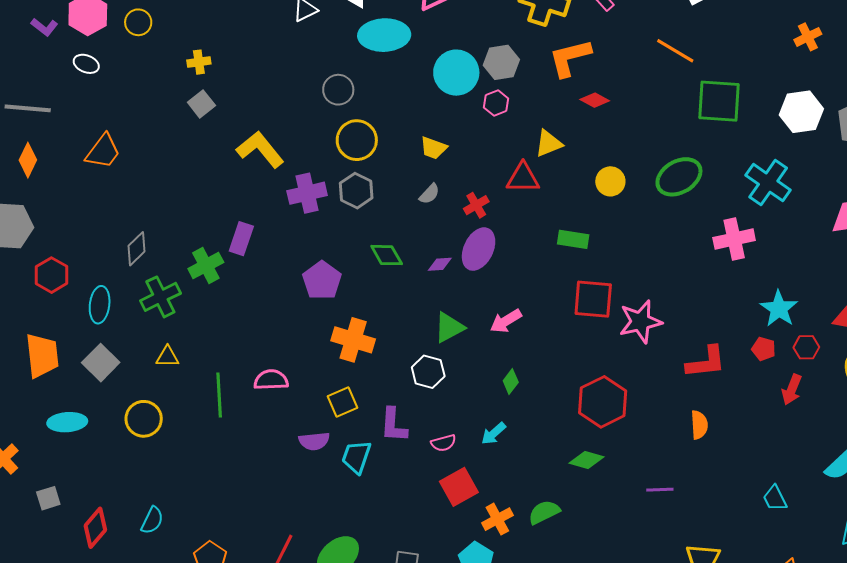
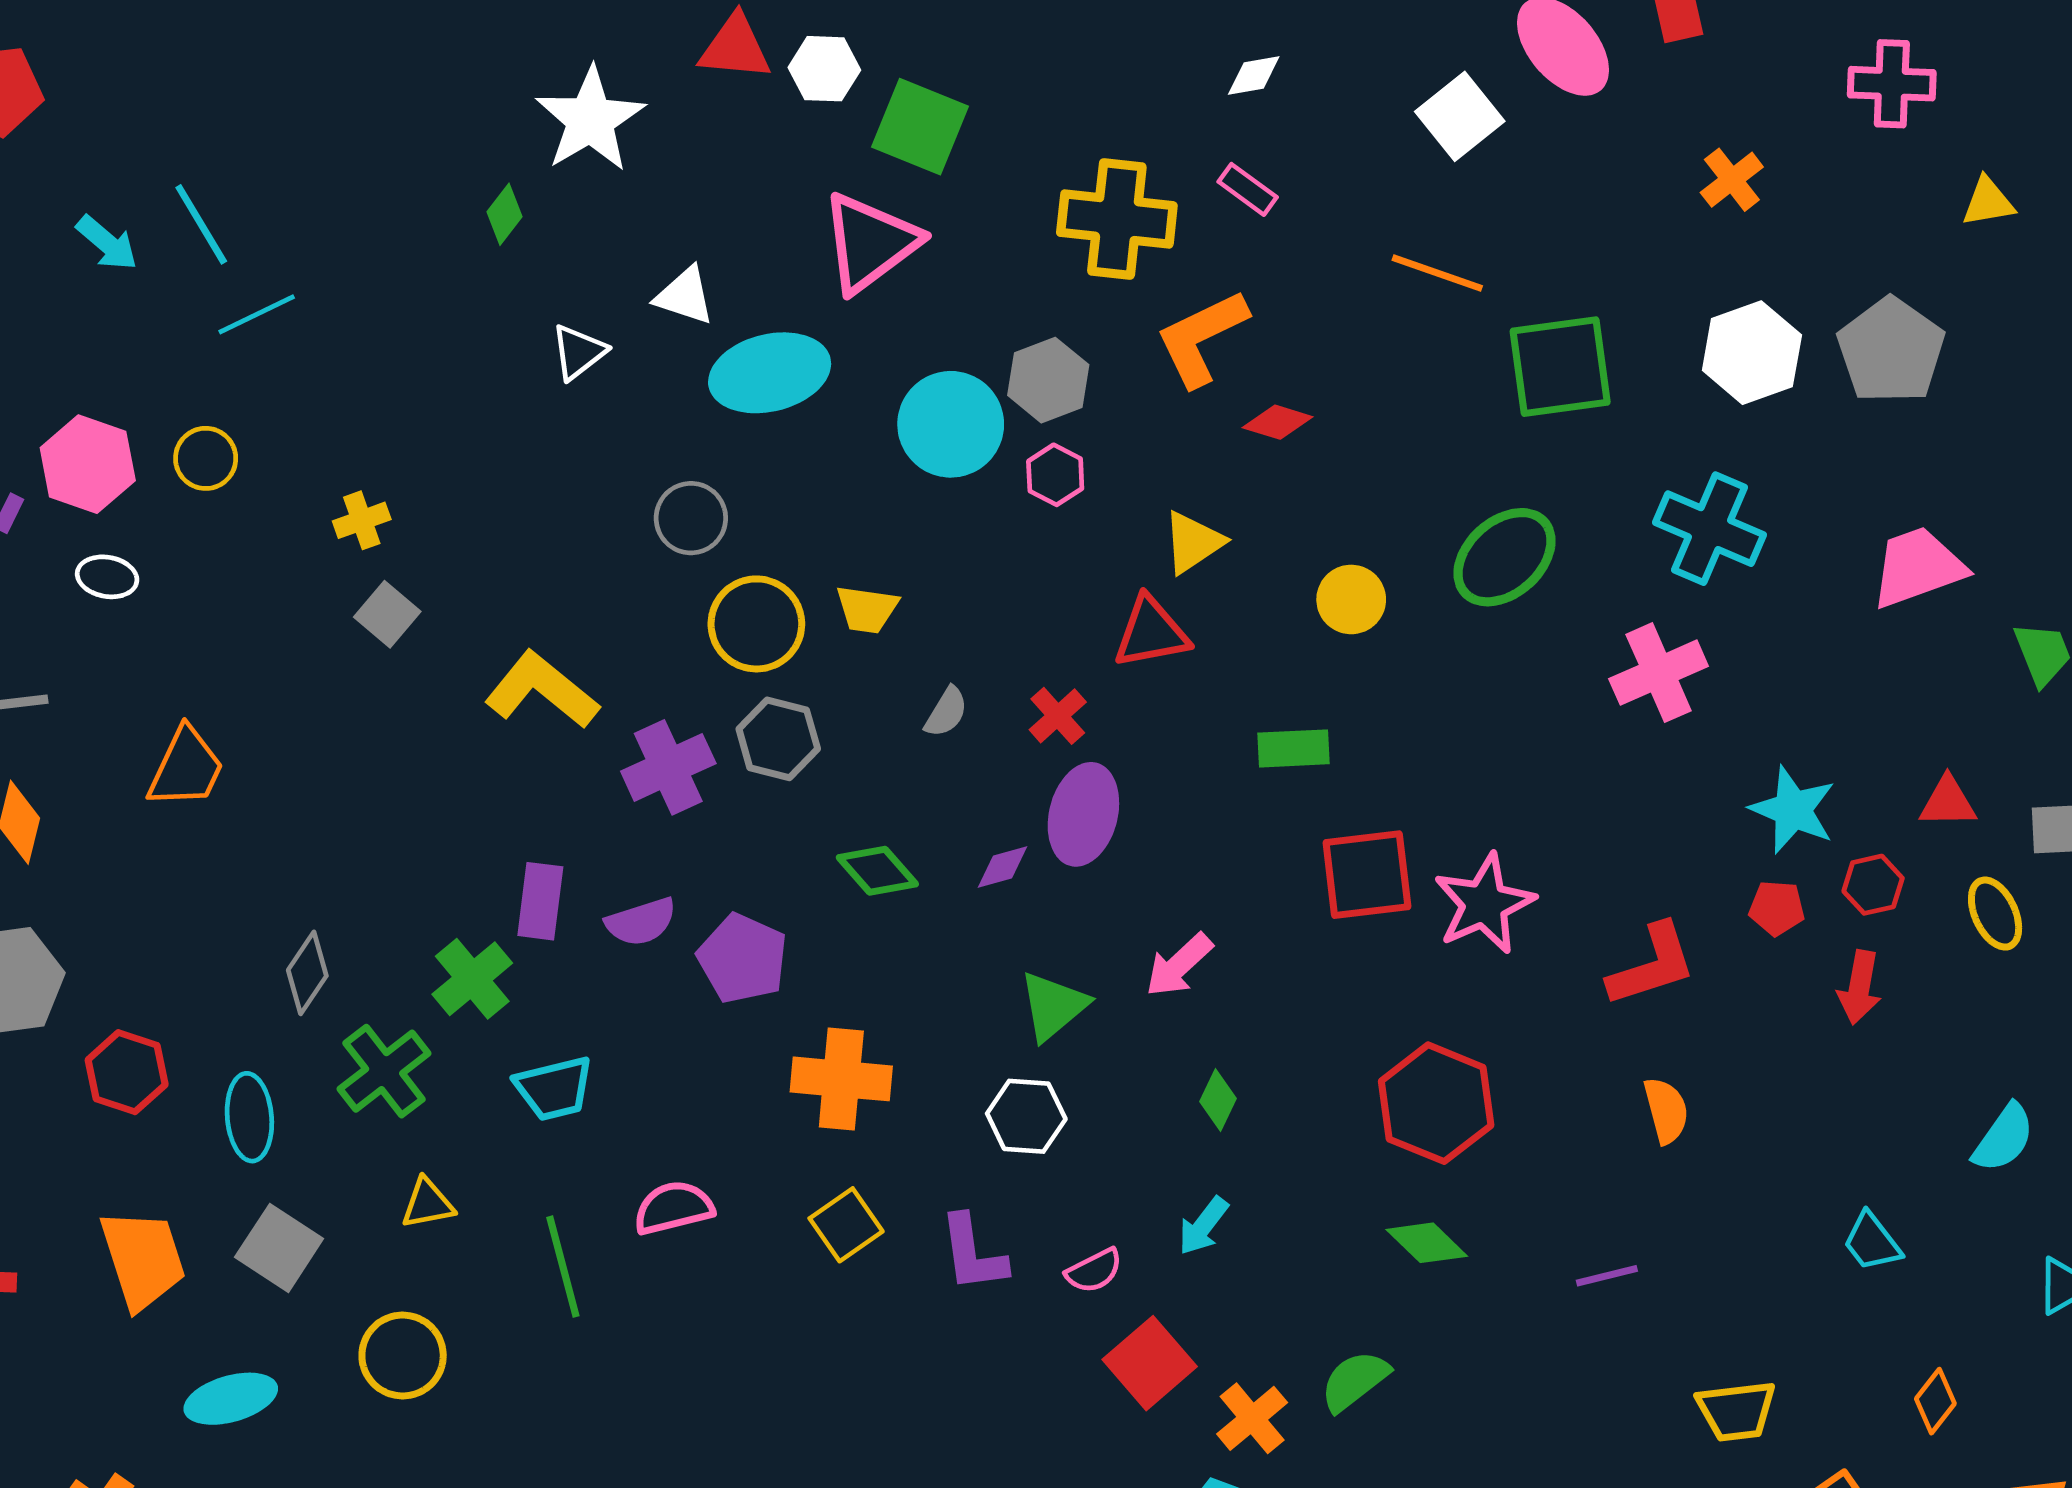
yellow trapezoid: (433, 148) -> (867, 609), moved
purple semicircle: (314, 441) -> (641, 922), moved
cyan trapezoid: (356, 457) -> (554, 1088), moved, turned -111
green diamond: (587, 460) -> (1427, 1243), turned 40

